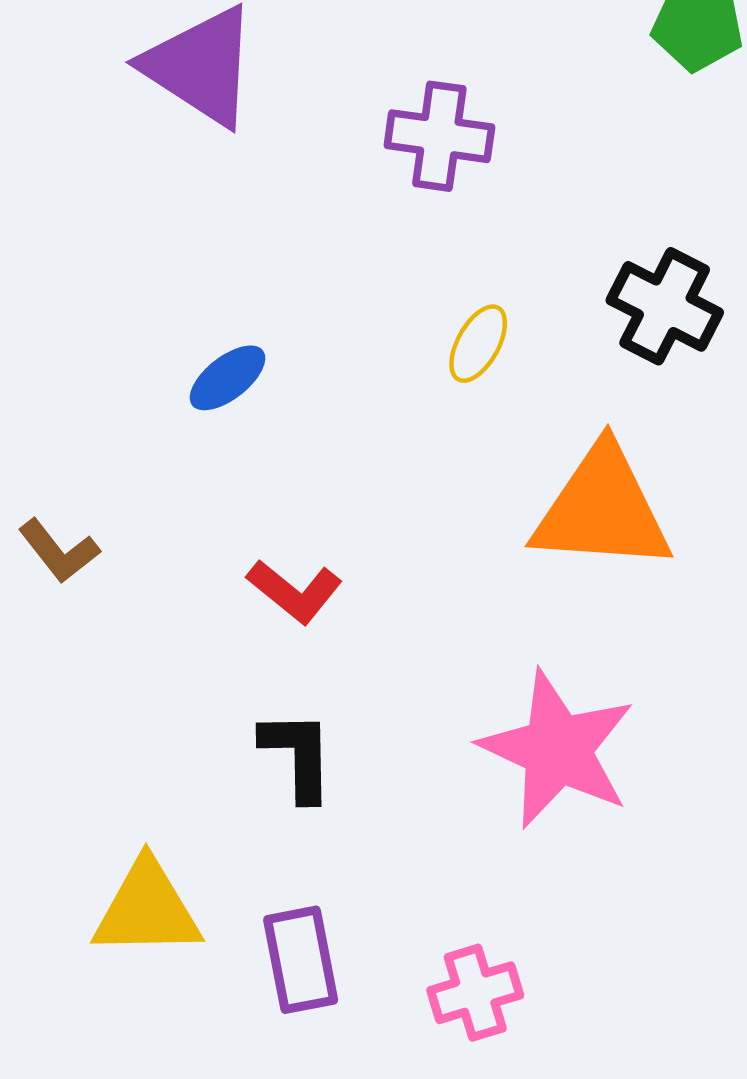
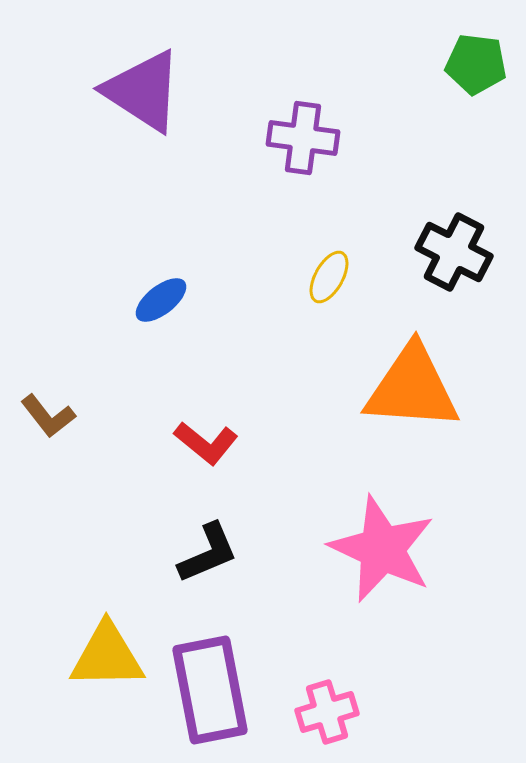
black L-shape: (298, 755) -> (208, 553), turned 68
purple rectangle: (301, 960) -> (210, 690), size x1.5

